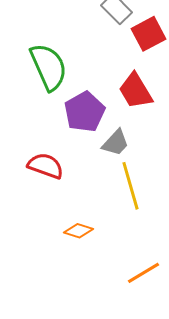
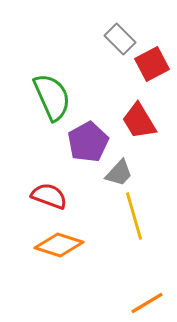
orange diamond: (79, 231) -> (59, 245), moved, size x1.6

